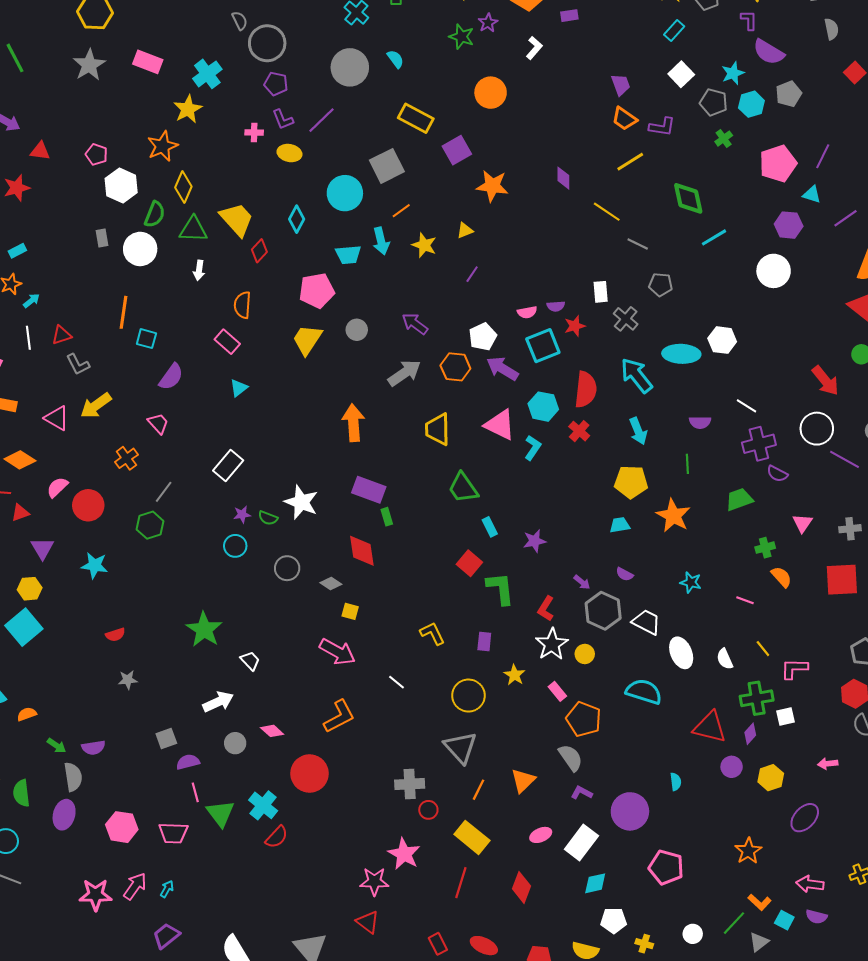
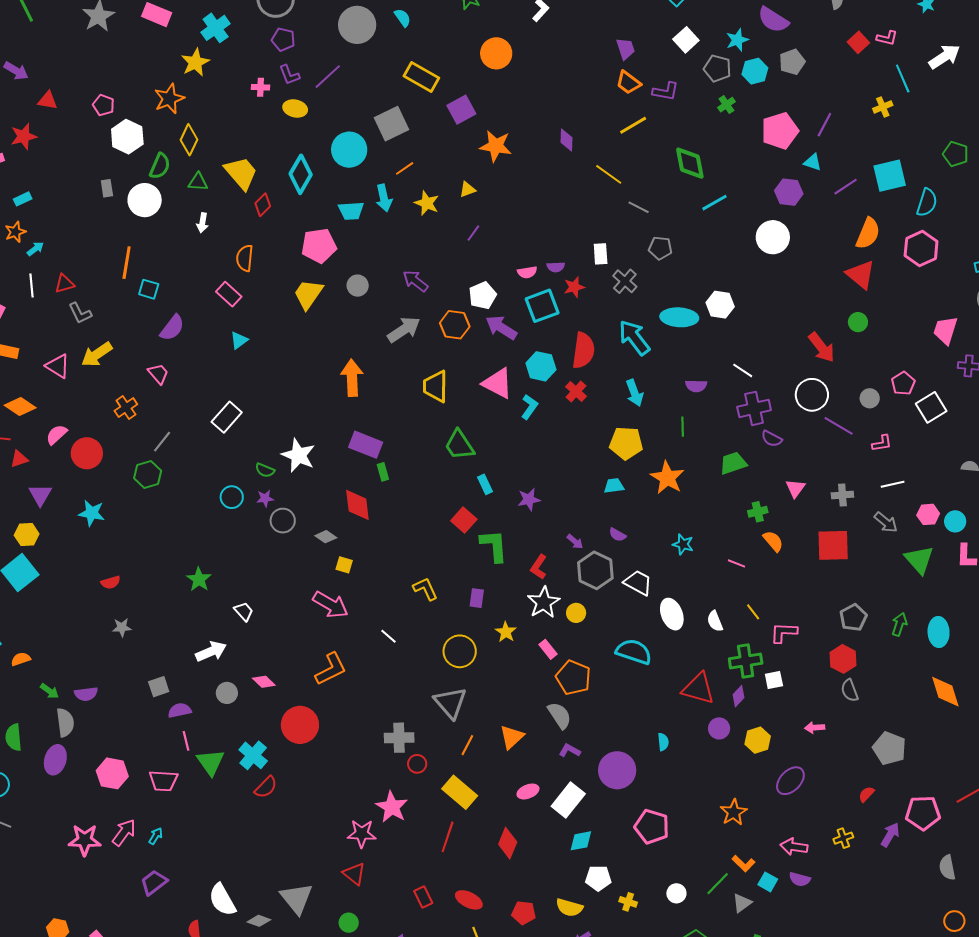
cyan diamond: (297, 219) -> (301, 174), size x1.4
green triangle: (193, 229) -> (198, 182), size x0.7
purple star: (242, 514) -> (265, 498), moved
green star: (204, 630) -> (199, 579), size x0.7

